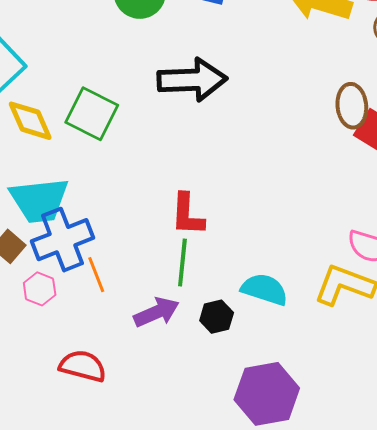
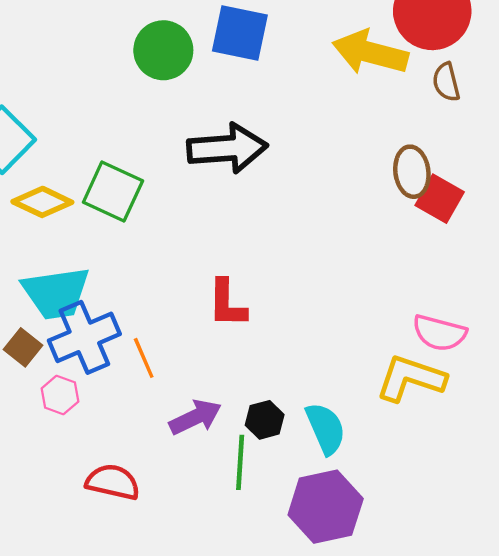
yellow diamond: (30, 121) -> (42, 202), turned -39
green line: (182, 263) -> (240, 462), moved
orange line: (96, 275) -> (144, 358), moved
cyan semicircle: (264, 289) -> (326, 429), moved, turned 51

